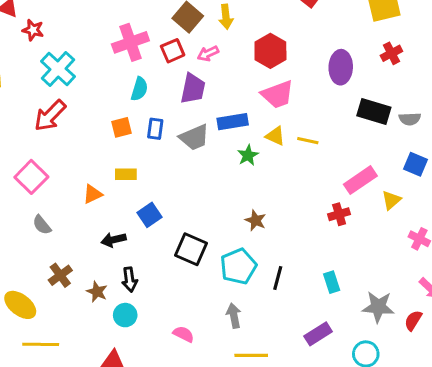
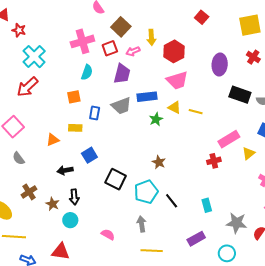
yellow arrow: (226, 17) -> (151, 37), moved
red cross: (391, 53) -> (253, 57), turned -32
blue rectangle: (155, 129) -> (95, 113), moved
black line: (278, 278) -> (172, 201), turned -56

